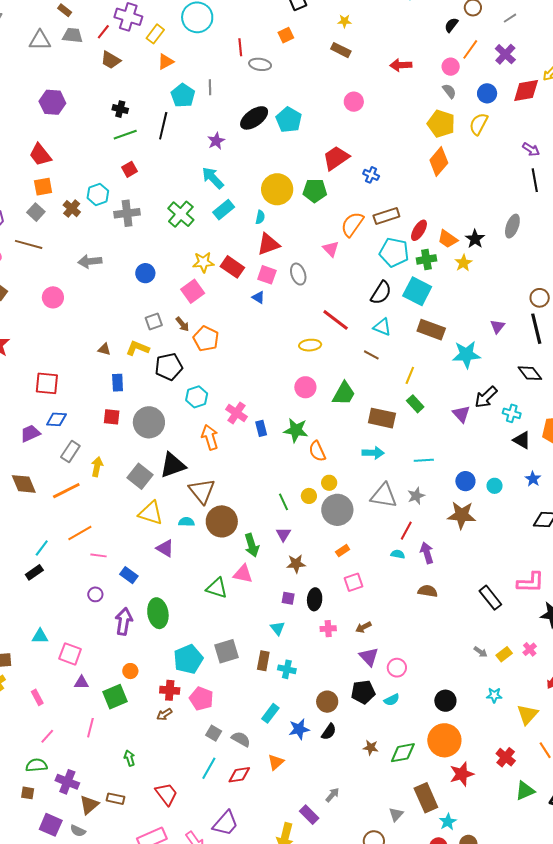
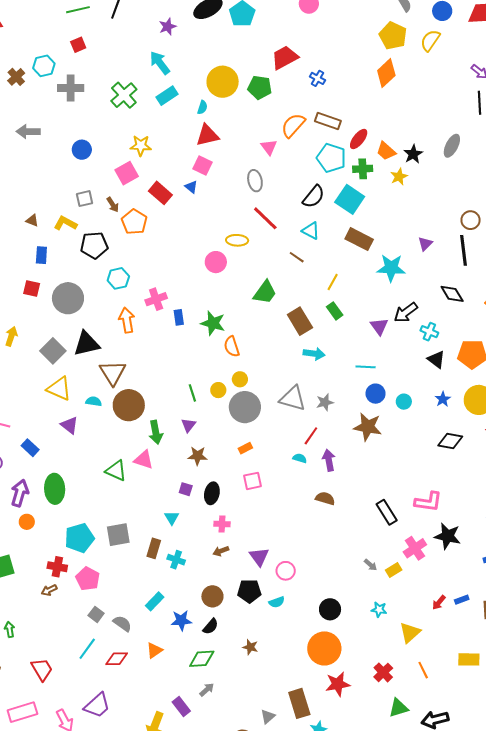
brown rectangle: (386, 216) -> (328, 121), turned 30
red rectangle: (232, 267) -> (160, 193), moved
gray ellipse: (298, 274) -> (255, 181), moved
pink circle: (305, 387) -> (216, 262), moved
pink cross: (237, 413) -> (156, 299), turned 30
brown rectangle: (382, 418) -> (300, 321), turned 40
cyan arrow: (373, 453) -> (314, 354), moved
cyan line: (424, 460) -> (366, 367), moved
brown arrow: (363, 627) -> (221, 551), moved
pink cross: (530, 649) -> (415, 548), moved, size x1.6
orange circle: (130, 671) -> (27, 522), moved
green diamond: (403, 753) -> (202, 659), moved

